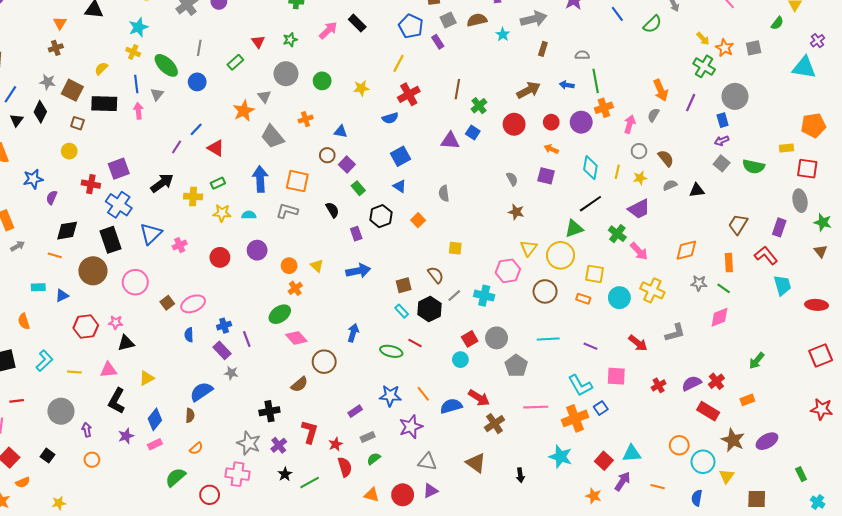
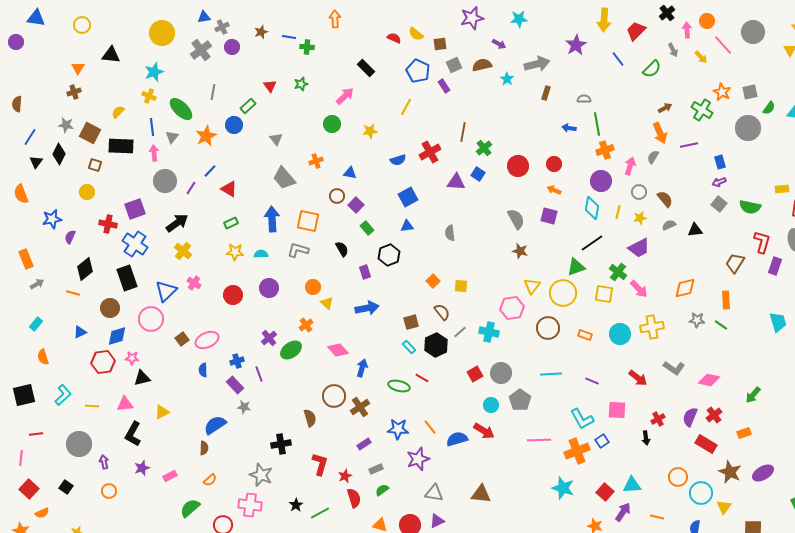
green semicircle: (777, 23) -> (769, 108), moved
pink arrow: (328, 30) -> (345, 96), moved
yellow arrow: (703, 39) -> (701, 57), moved
gray circle: (286, 74) -> (165, 181), moved
blue circle: (197, 82) -> (234, 125), moved
brown arrow: (529, 90) -> (665, 108), moved, size x0.6
red cross: (409, 94) -> (430, 152), moved
gray circle: (735, 96) -> (748, 128), moved
purple line: (691, 103) -> (689, 145), turned 54
orange star: (244, 111) -> (206, 136), moved
purple circle: (581, 122) -> (601, 181), moved
gray semicircle: (512, 179) -> (516, 219), size x1.5
blue triangle: (400, 186) -> (407, 226), turned -40
yellow cross: (193, 197) -> (183, 251), moved, turned 36
orange square: (418, 220) -> (433, 281), moved
black diamond: (67, 231) -> (85, 269), turned -30
blue triangle: (151, 234) -> (166, 291), moved
pink cross: (180, 245) -> (194, 283), turned -32
red L-shape: (766, 255) -> (762, 242), moved, turned 55
orange circle: (289, 266) -> (313, 287), moved
brown circle: (93, 271) -> (110, 308), size x0.7
yellow square: (595, 274) -> (604, 294), moved
cyan rectangle: (38, 287) -> (36, 324), moved, turned -48
yellow cross: (652, 290) -> (652, 327), turned -35
pink diamond: (719, 317) -> (709, 380), moved, turned 35
gray L-shape: (675, 333) -> (674, 368), turned 50
pink diamond: (296, 338) -> (338, 350), moved
cyan circle: (460, 360) -> (491, 405), moved
purple semicircle: (692, 383) -> (690, 417), turned -42
brown semicircle: (299, 384) -> (310, 418), turned -66
blue diamond: (155, 419) -> (117, 336), moved, turned 35
brown cross: (494, 424) -> (360, 407), moved
purple cross: (279, 445) -> (269, 338), moved
brown triangle: (476, 463) -> (481, 494), turned -30
black arrow: (520, 475) -> (646, 438), moved

